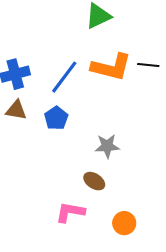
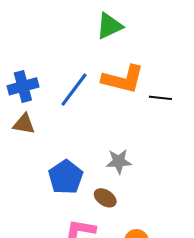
black line: (148, 65) -> (160, 98), moved
blue pentagon: (56, 118) -> (66, 177), moved, size x1.4

